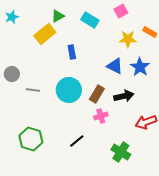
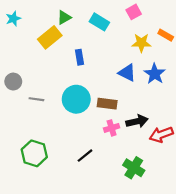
brown rectangle: (97, 94) -> (107, 104), turned 66
black arrow: (124, 96) -> (137, 121), moved

